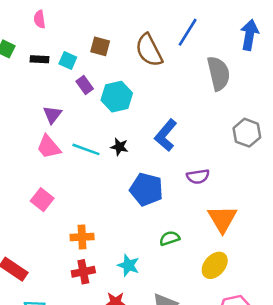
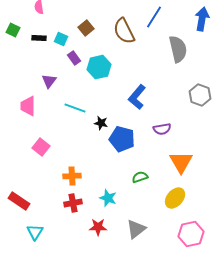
brown square: (100, 46) -> (86, 28), turned 35
pink trapezoid: (49, 147) -> (28, 106), moved, turned 40
black star: (119, 147) -> (101, 123), moved

